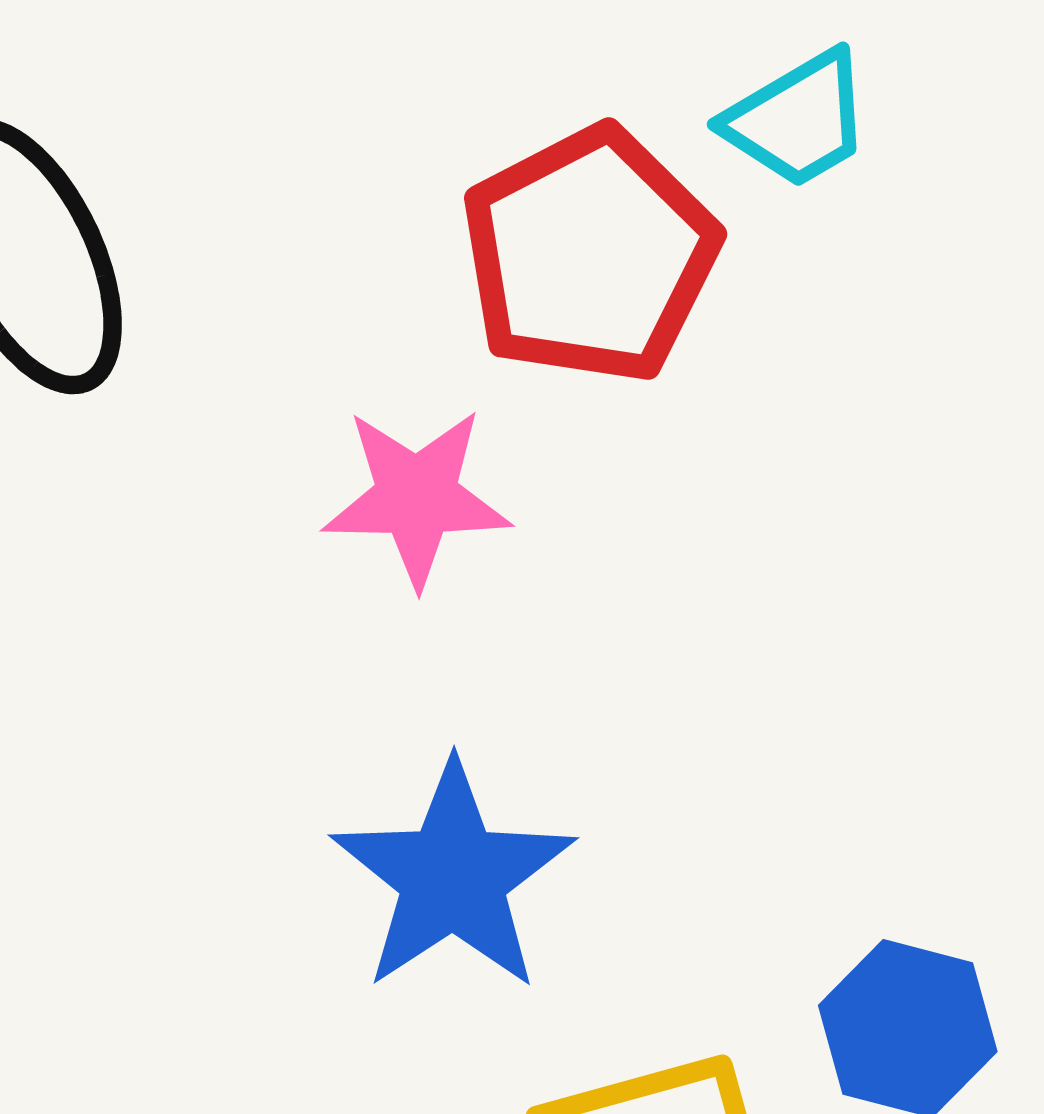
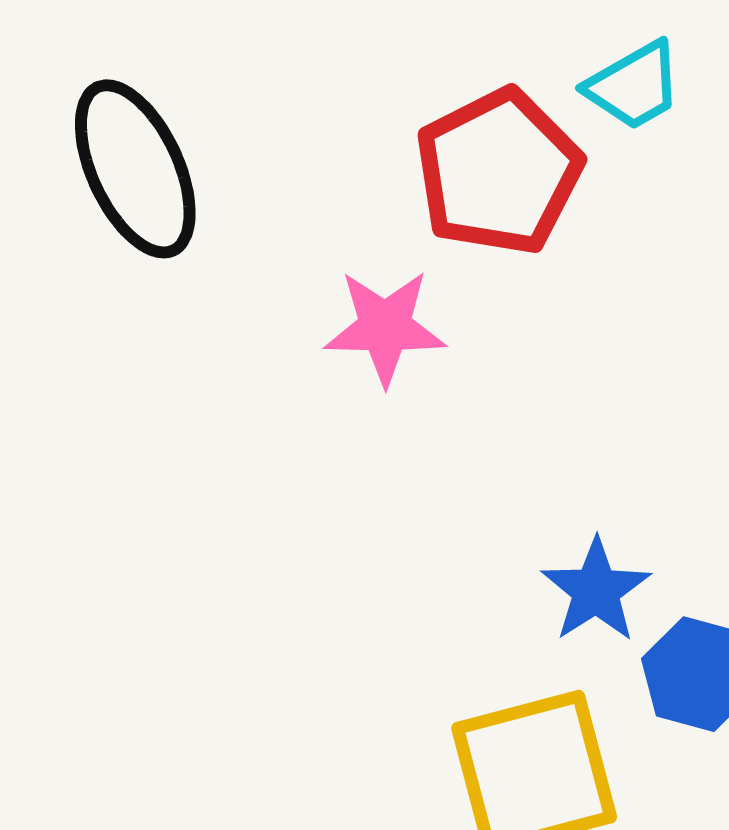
blue star: (453, 877) -> (596, 590), moved, size x0.7

